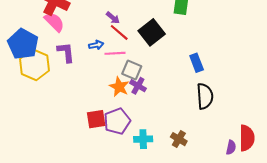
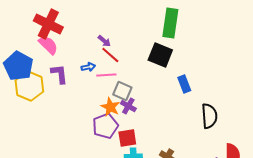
black square: (152, 32) -> (160, 55), moved, turned -30
black semicircle: (205, 96) -> (209, 116), moved
red square: (96, 119) -> (127, 138), moved
purple pentagon: (117, 121) -> (105, 126), moved

